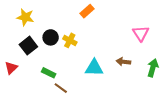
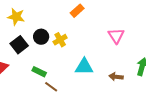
pink triangle: (141, 33) -> (116, 36), moved
yellow cross: (70, 40) -> (60, 40), turned 32
brown arrow: (123, 62) -> (116, 77), moved

